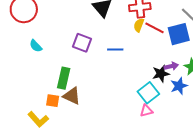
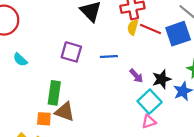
purple arrow: (171, 66) -> (136, 76), moved, turned 64

